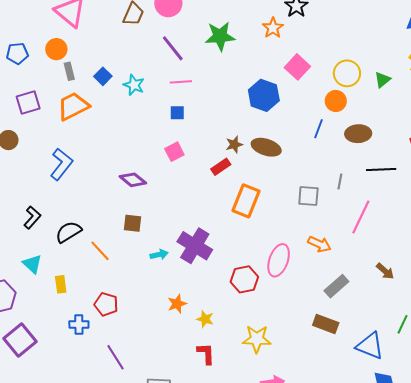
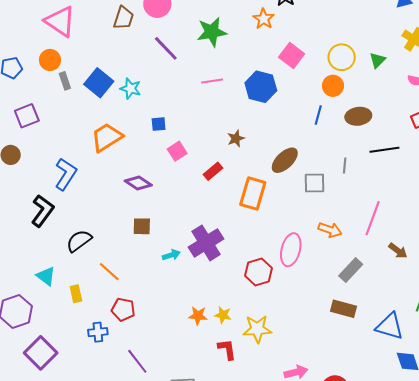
blue square: (103, 76) -> (99, 83), size x1.6
pink line: (181, 82) -> (212, 81), moved
orange trapezoid: (73, 106) -> (107, 137), moved
blue square: (177, 113) -> (159, 124), moved
brown ellipse: (266, 147) -> (285, 160), moved, turned -56
red rectangle: (221, 167) -> (213, 171), moved
black L-shape: (32, 217) -> (43, 211), moved, size x1.4
pink line: (361, 217) -> (373, 218), moved
purple cross: (195, 246) -> (206, 243), turned 32
orange line: (100, 251) -> (109, 272), moved
orange star: (177, 304) -> (198, 316), moved, turned 30
yellow star: (257, 339) -> (257, 329), moved

